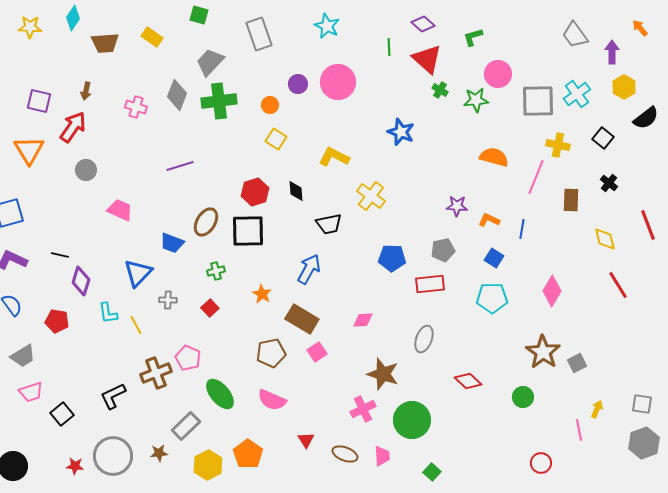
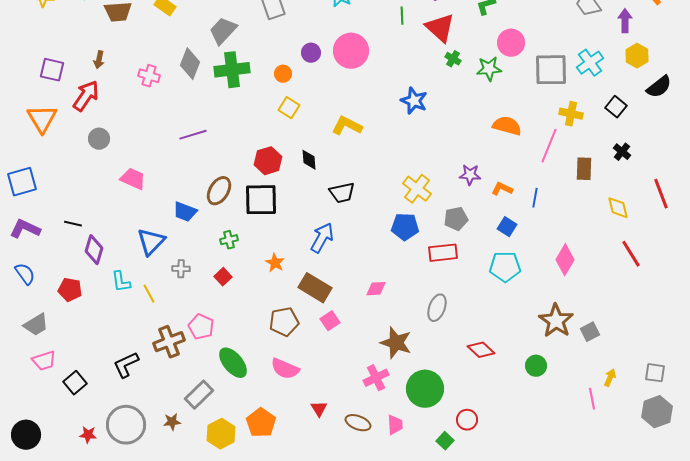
yellow cross: (371, 196) -> (417, 189), moved
red circle: (541, 463) -> (467, 420), moved

